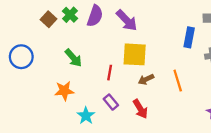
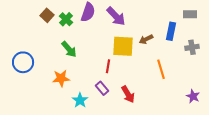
green cross: (70, 15) -> (66, 19), moved
blue circle: (21, 57) -> (23, 62), moved
red line: (110, 73) -> (108, 66), moved
brown arrow: (146, 79) -> (146, 39), moved

